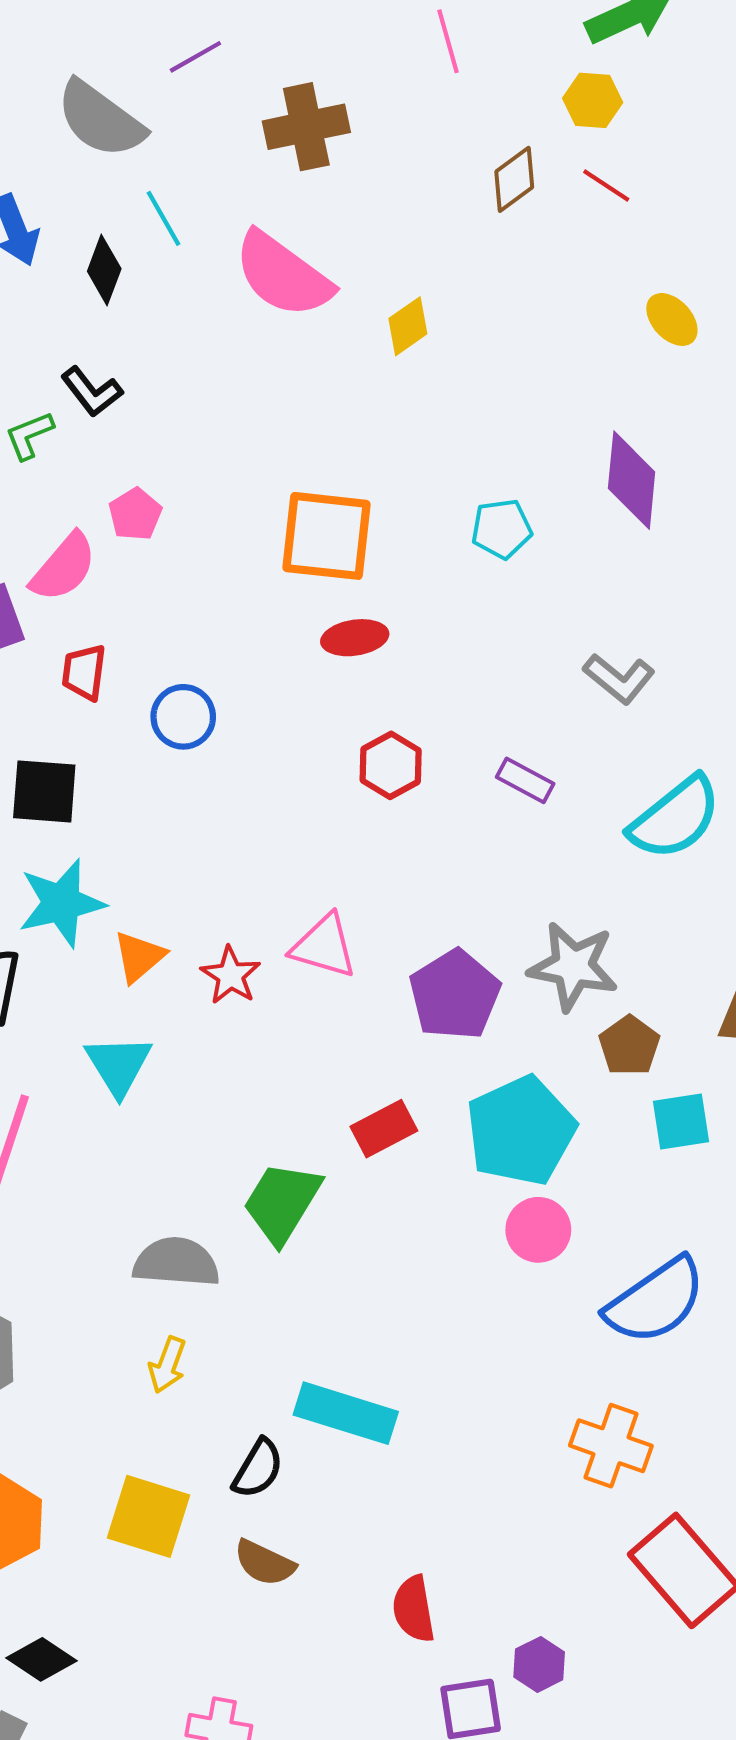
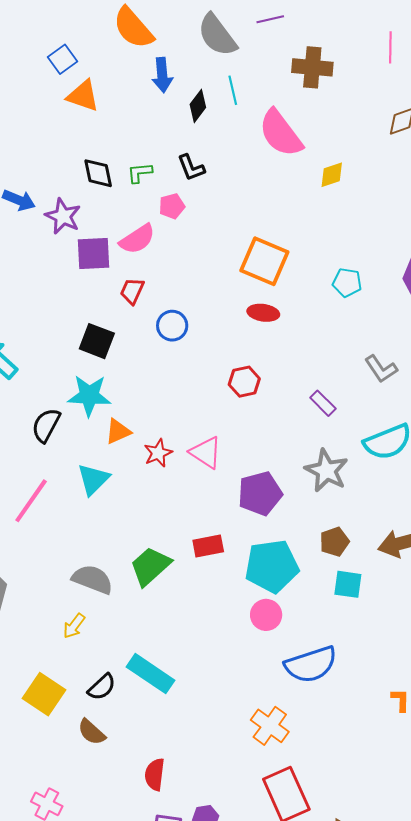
black L-shape: (92, 392) -> (191, 168), moved
pink pentagon: (135, 514) -> (172, 206), moved
red hexagon: (391, 765) -> (244, 382), moved
gray star: (573, 966) -> (326, 471), moved

